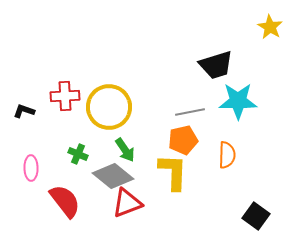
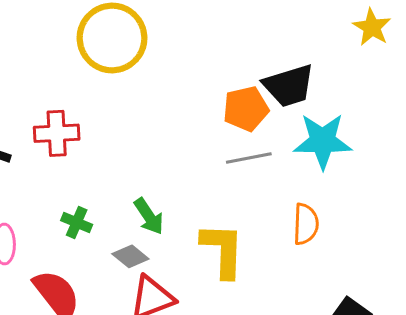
yellow circle: (109, 107) -> (112, 38), moved
orange pentagon: (183, 140) -> (246, 109), moved
gray diamond: (113, 176) -> (130, 256), size x0.6

